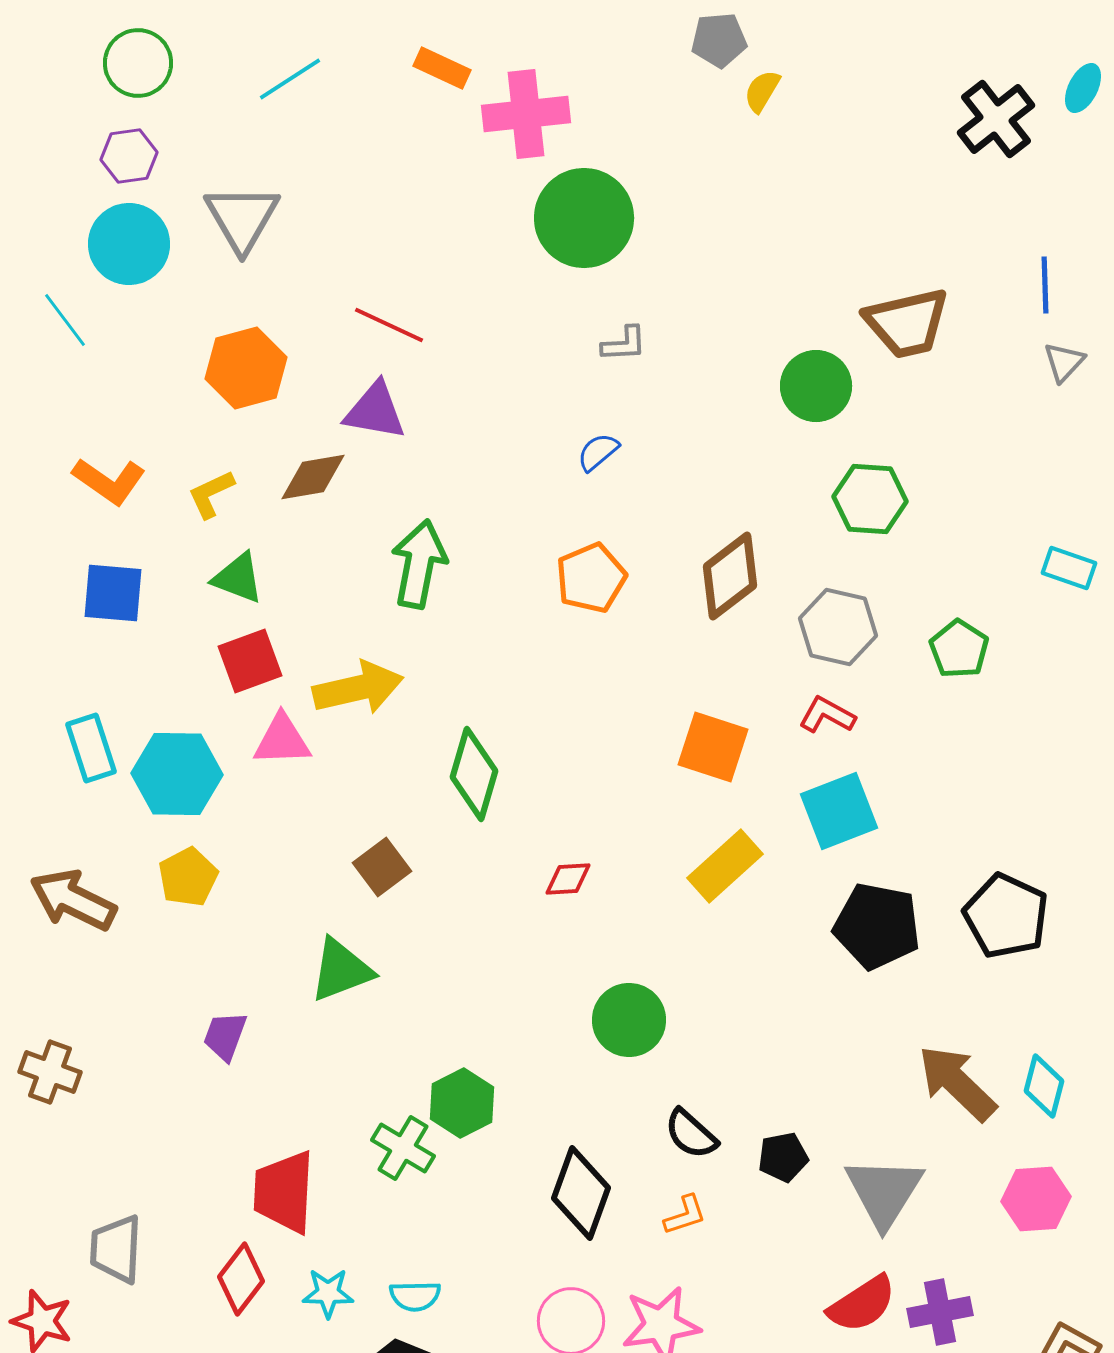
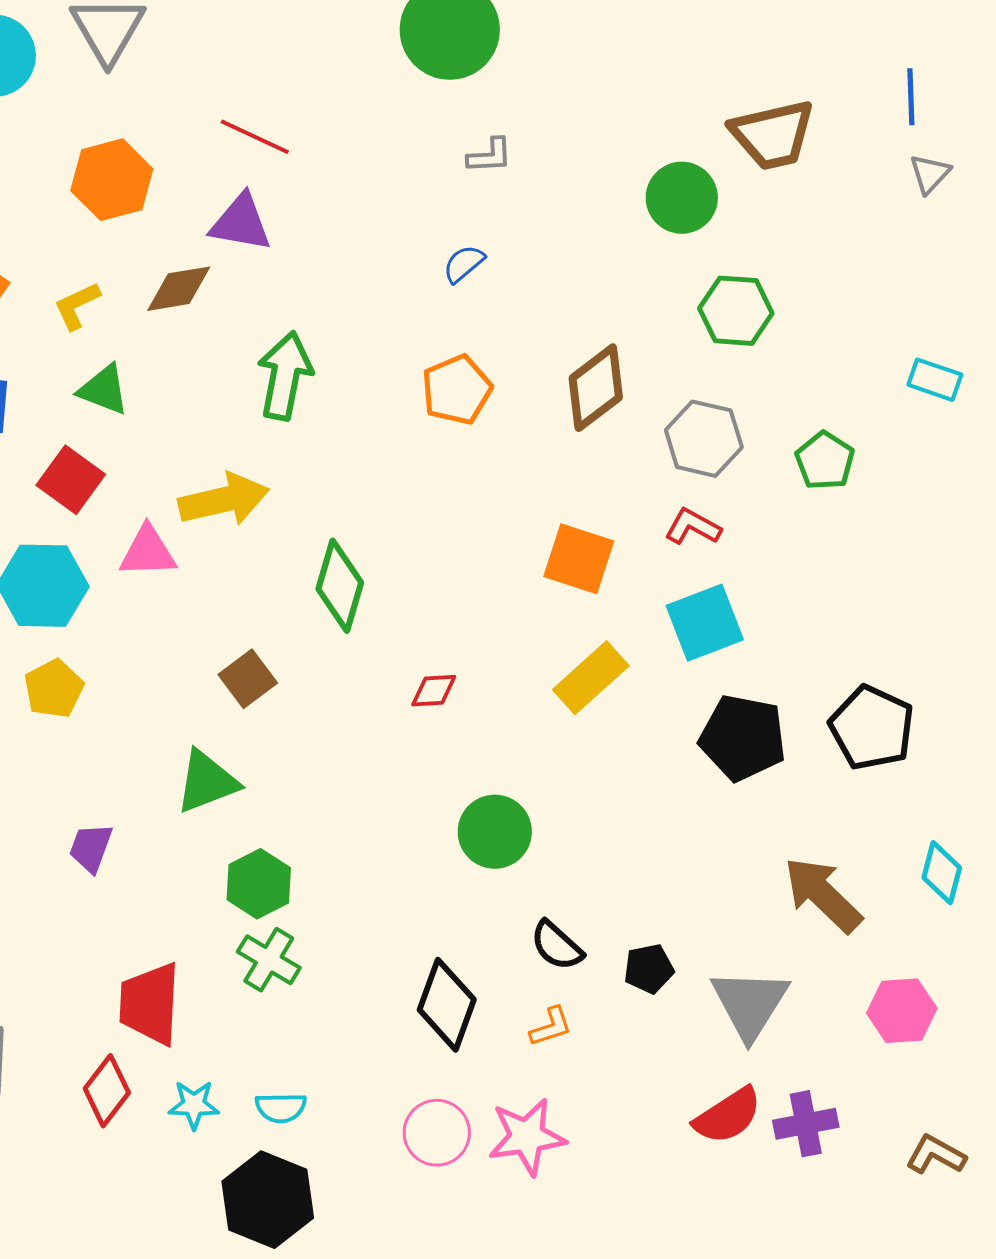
red square: (250, 661) -> (71, 480), moved, turned -34
cyan diamond: (1044, 1086) -> (942, 873), moved
green hexagon: (462, 1103) -> (259, 884), moved

